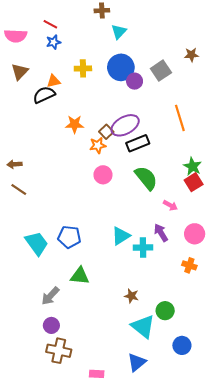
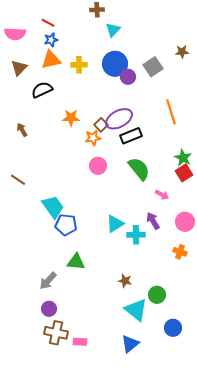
orange triangle: (53, 81) -> (51, 60), moved, size x1.5
brown arrow: (15, 164) -> (22, 130), moved, turned 64
cyan trapezoid: (37, 243) -> (53, 207), moved
pink rectangle: (97, 374) -> (80, 342), moved

